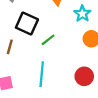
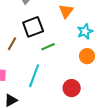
black square: (27, 24) -> (33, 27), turned 30

